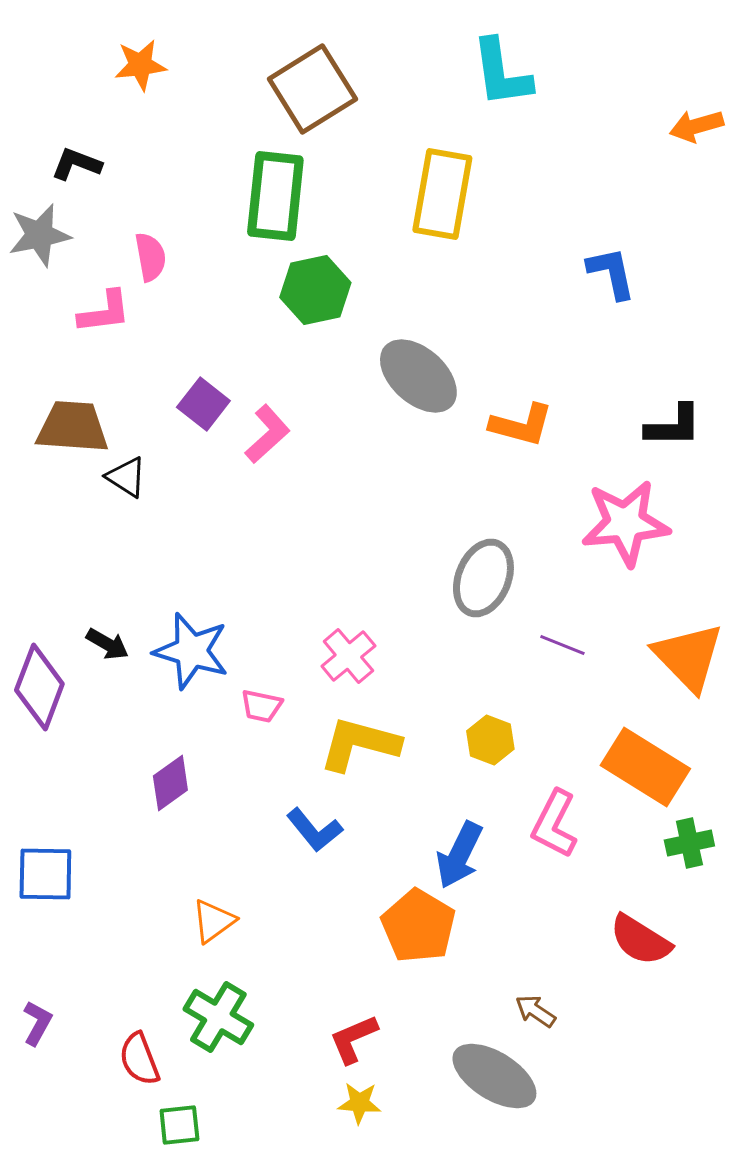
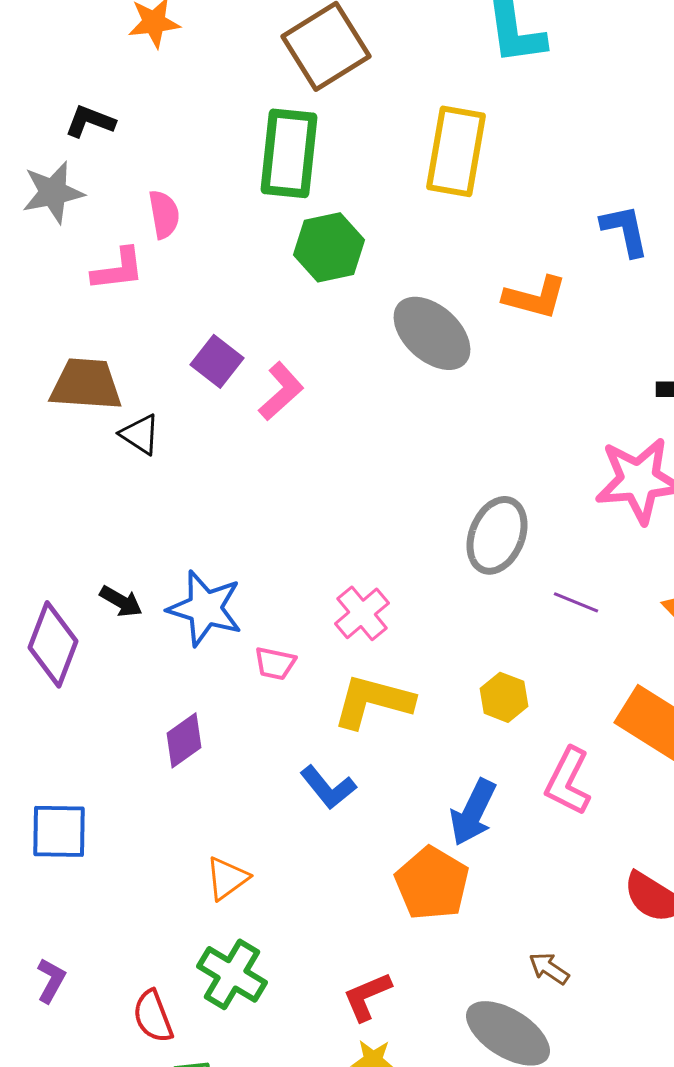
orange L-shape: (521, 425) -> (535, 297), moved

